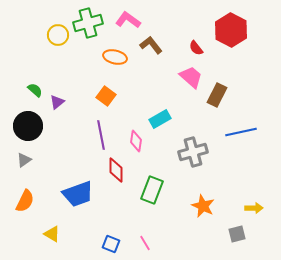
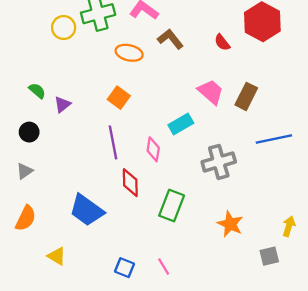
pink trapezoid: (191, 77) -> (211, 92), moved
black circle: (28, 126) -> (29, 132), size x0.6
blue trapezoid: (78, 194) -> (87, 210), turned 56
yellow arrow: (254, 208) -> (289, 226), turned -72

